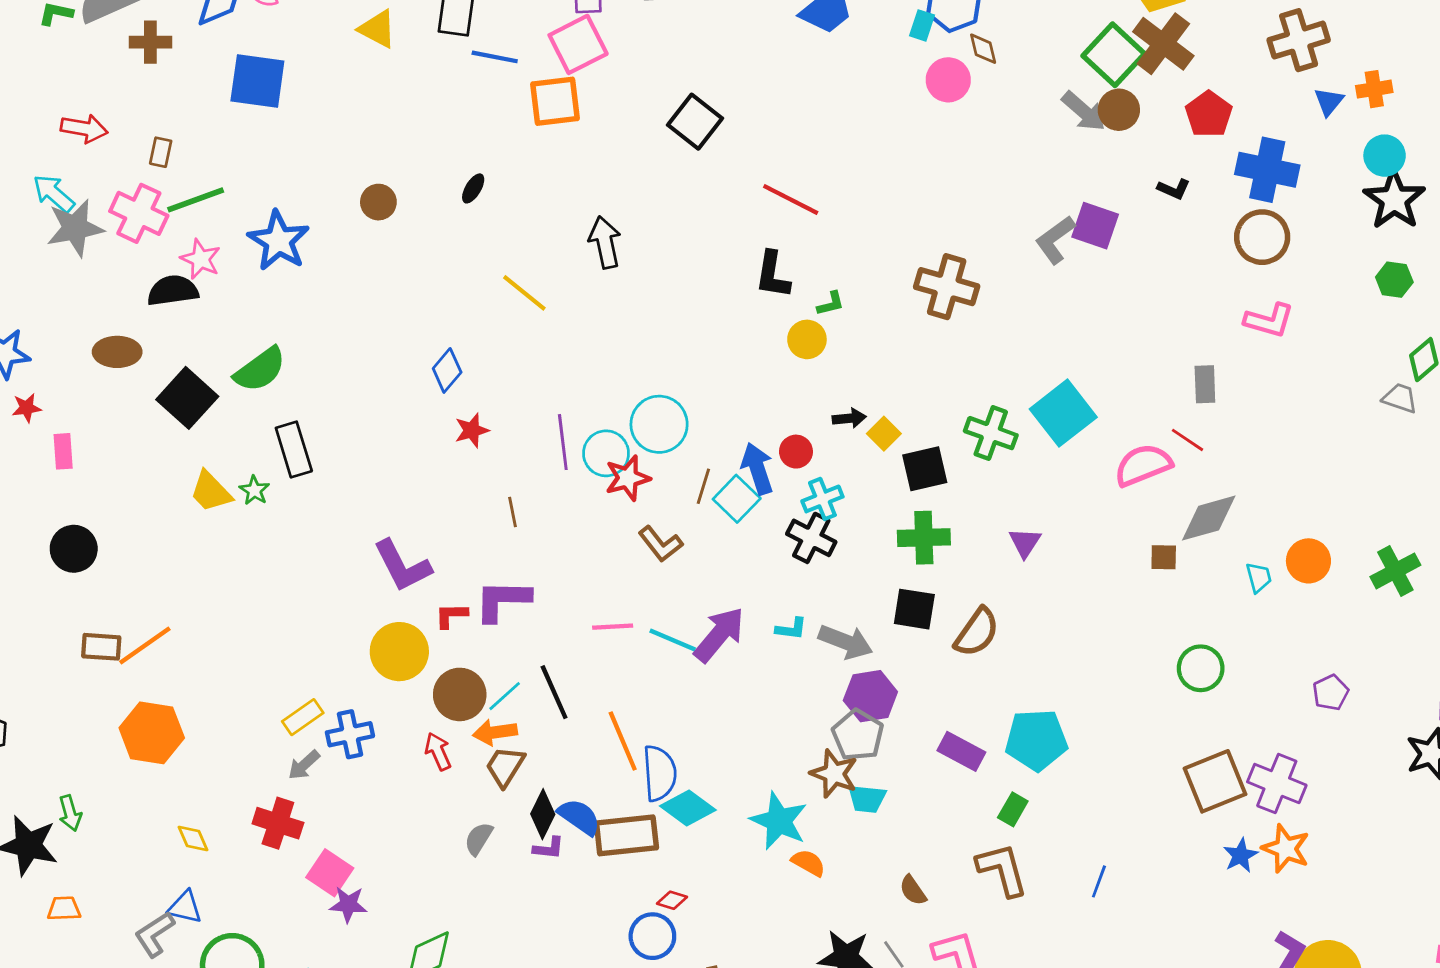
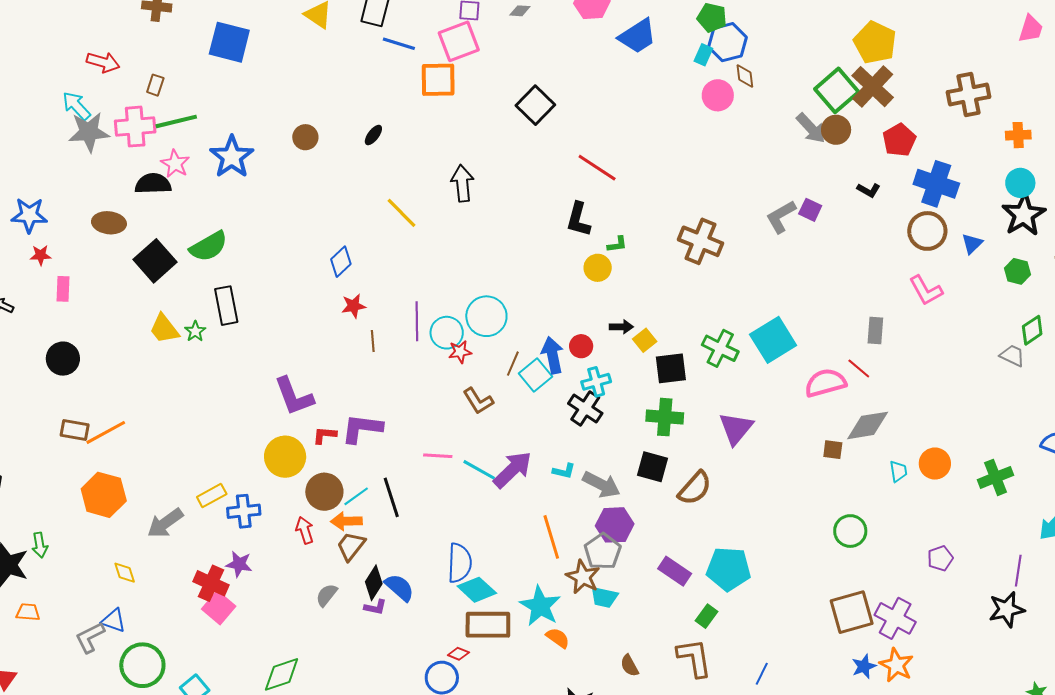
blue triangle: (1329, 102) -> (972, 244), moved
pink cross: (139, 213) -> (135, 127), turned -36
purple square: (1095, 226) -> (810, 210), size x0.7
pink L-shape: (1269, 320) -> (926, 290), turned 39
red star: (628, 478) -> (460, 352), size x0.7
brown line: (513, 512) -> (373, 341), moved
purple triangle: (1025, 543) -> (736, 428), size x1.5
orange line: (623, 741) -> (551, 537), moved
gray arrow: (304, 765) -> (165, 523), moved, size x1.5
red cross: (278, 823) -> (211, 583), moved
brown rectangle: (626, 835) -> (488, 625), moved
purple star: (348, 904) -> (239, 564), moved

